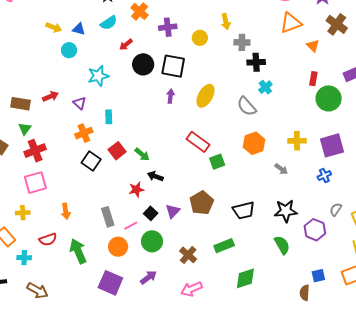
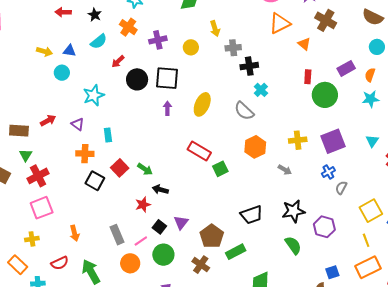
orange cross: (84, 133) -> (85, 154), turned 30
brown pentagon: (202, 203) -> (212, 236), moved
gray semicircle: (336, 209) -> (341, 188), moved

